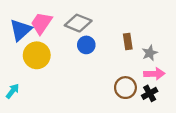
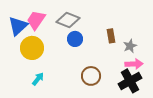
brown circle: (125, 88) -> (91, 76), moved
cyan arrow: (13, 91) -> (38, 79), moved
black cross: (150, 93) -> (130, 81), size x1.6

